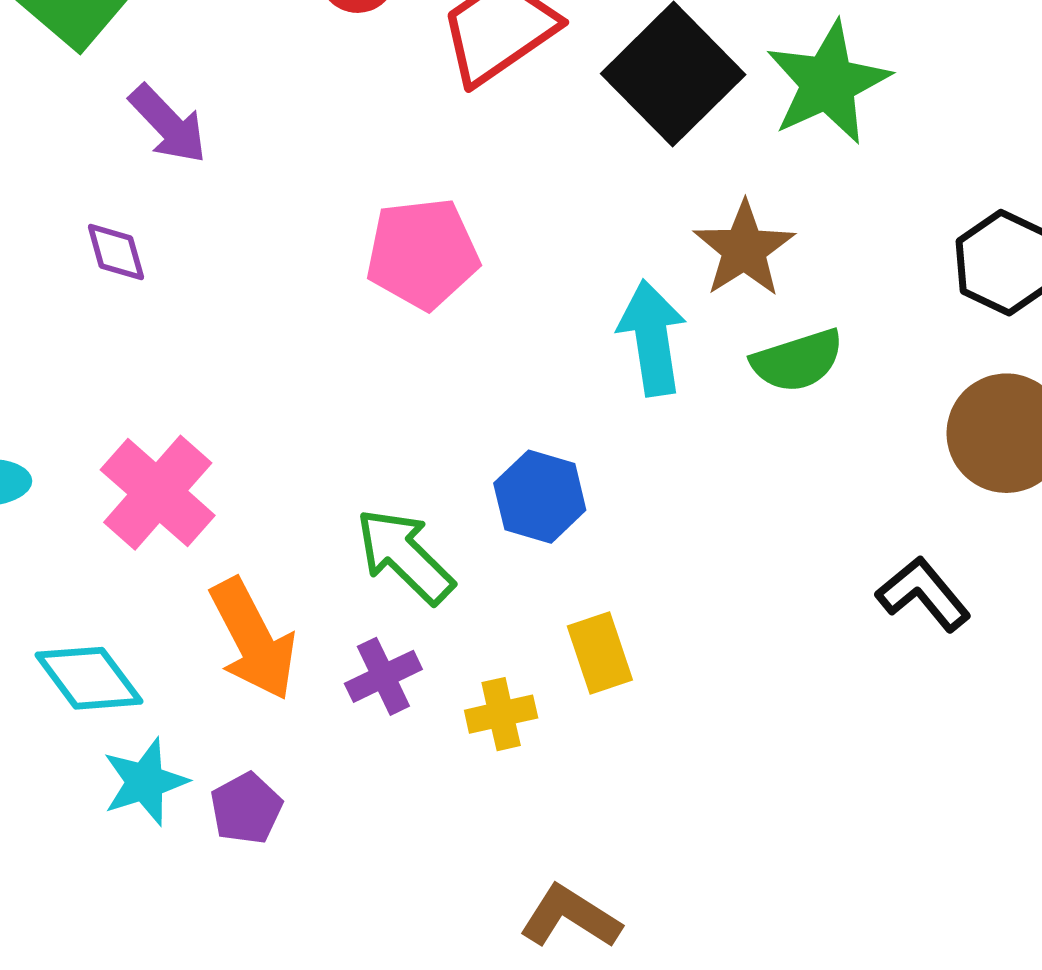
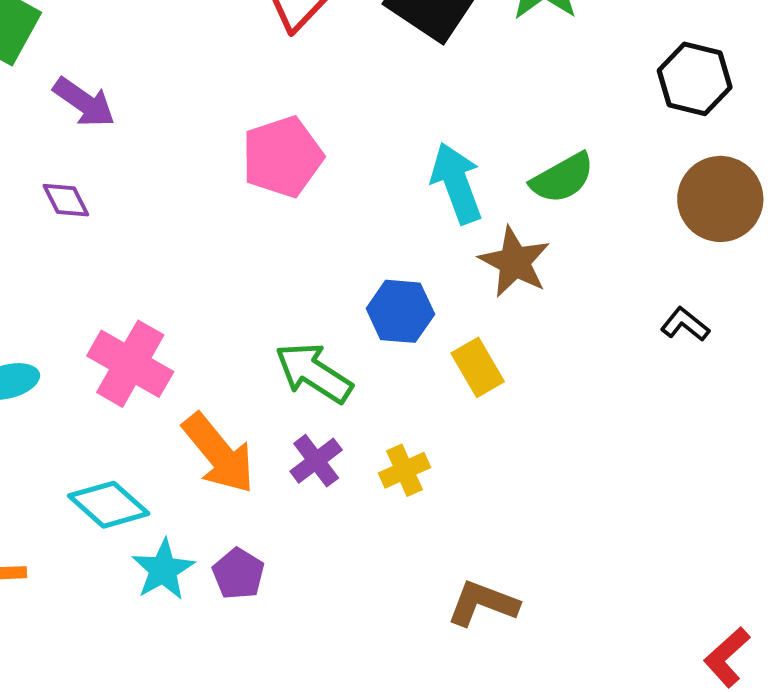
brown star: (744, 249) -> (515, 262), moved
black L-shape: (923, 594) -> (685, 324), size x0.7
yellow rectangle: (600, 653) -> (478, 367), moved

